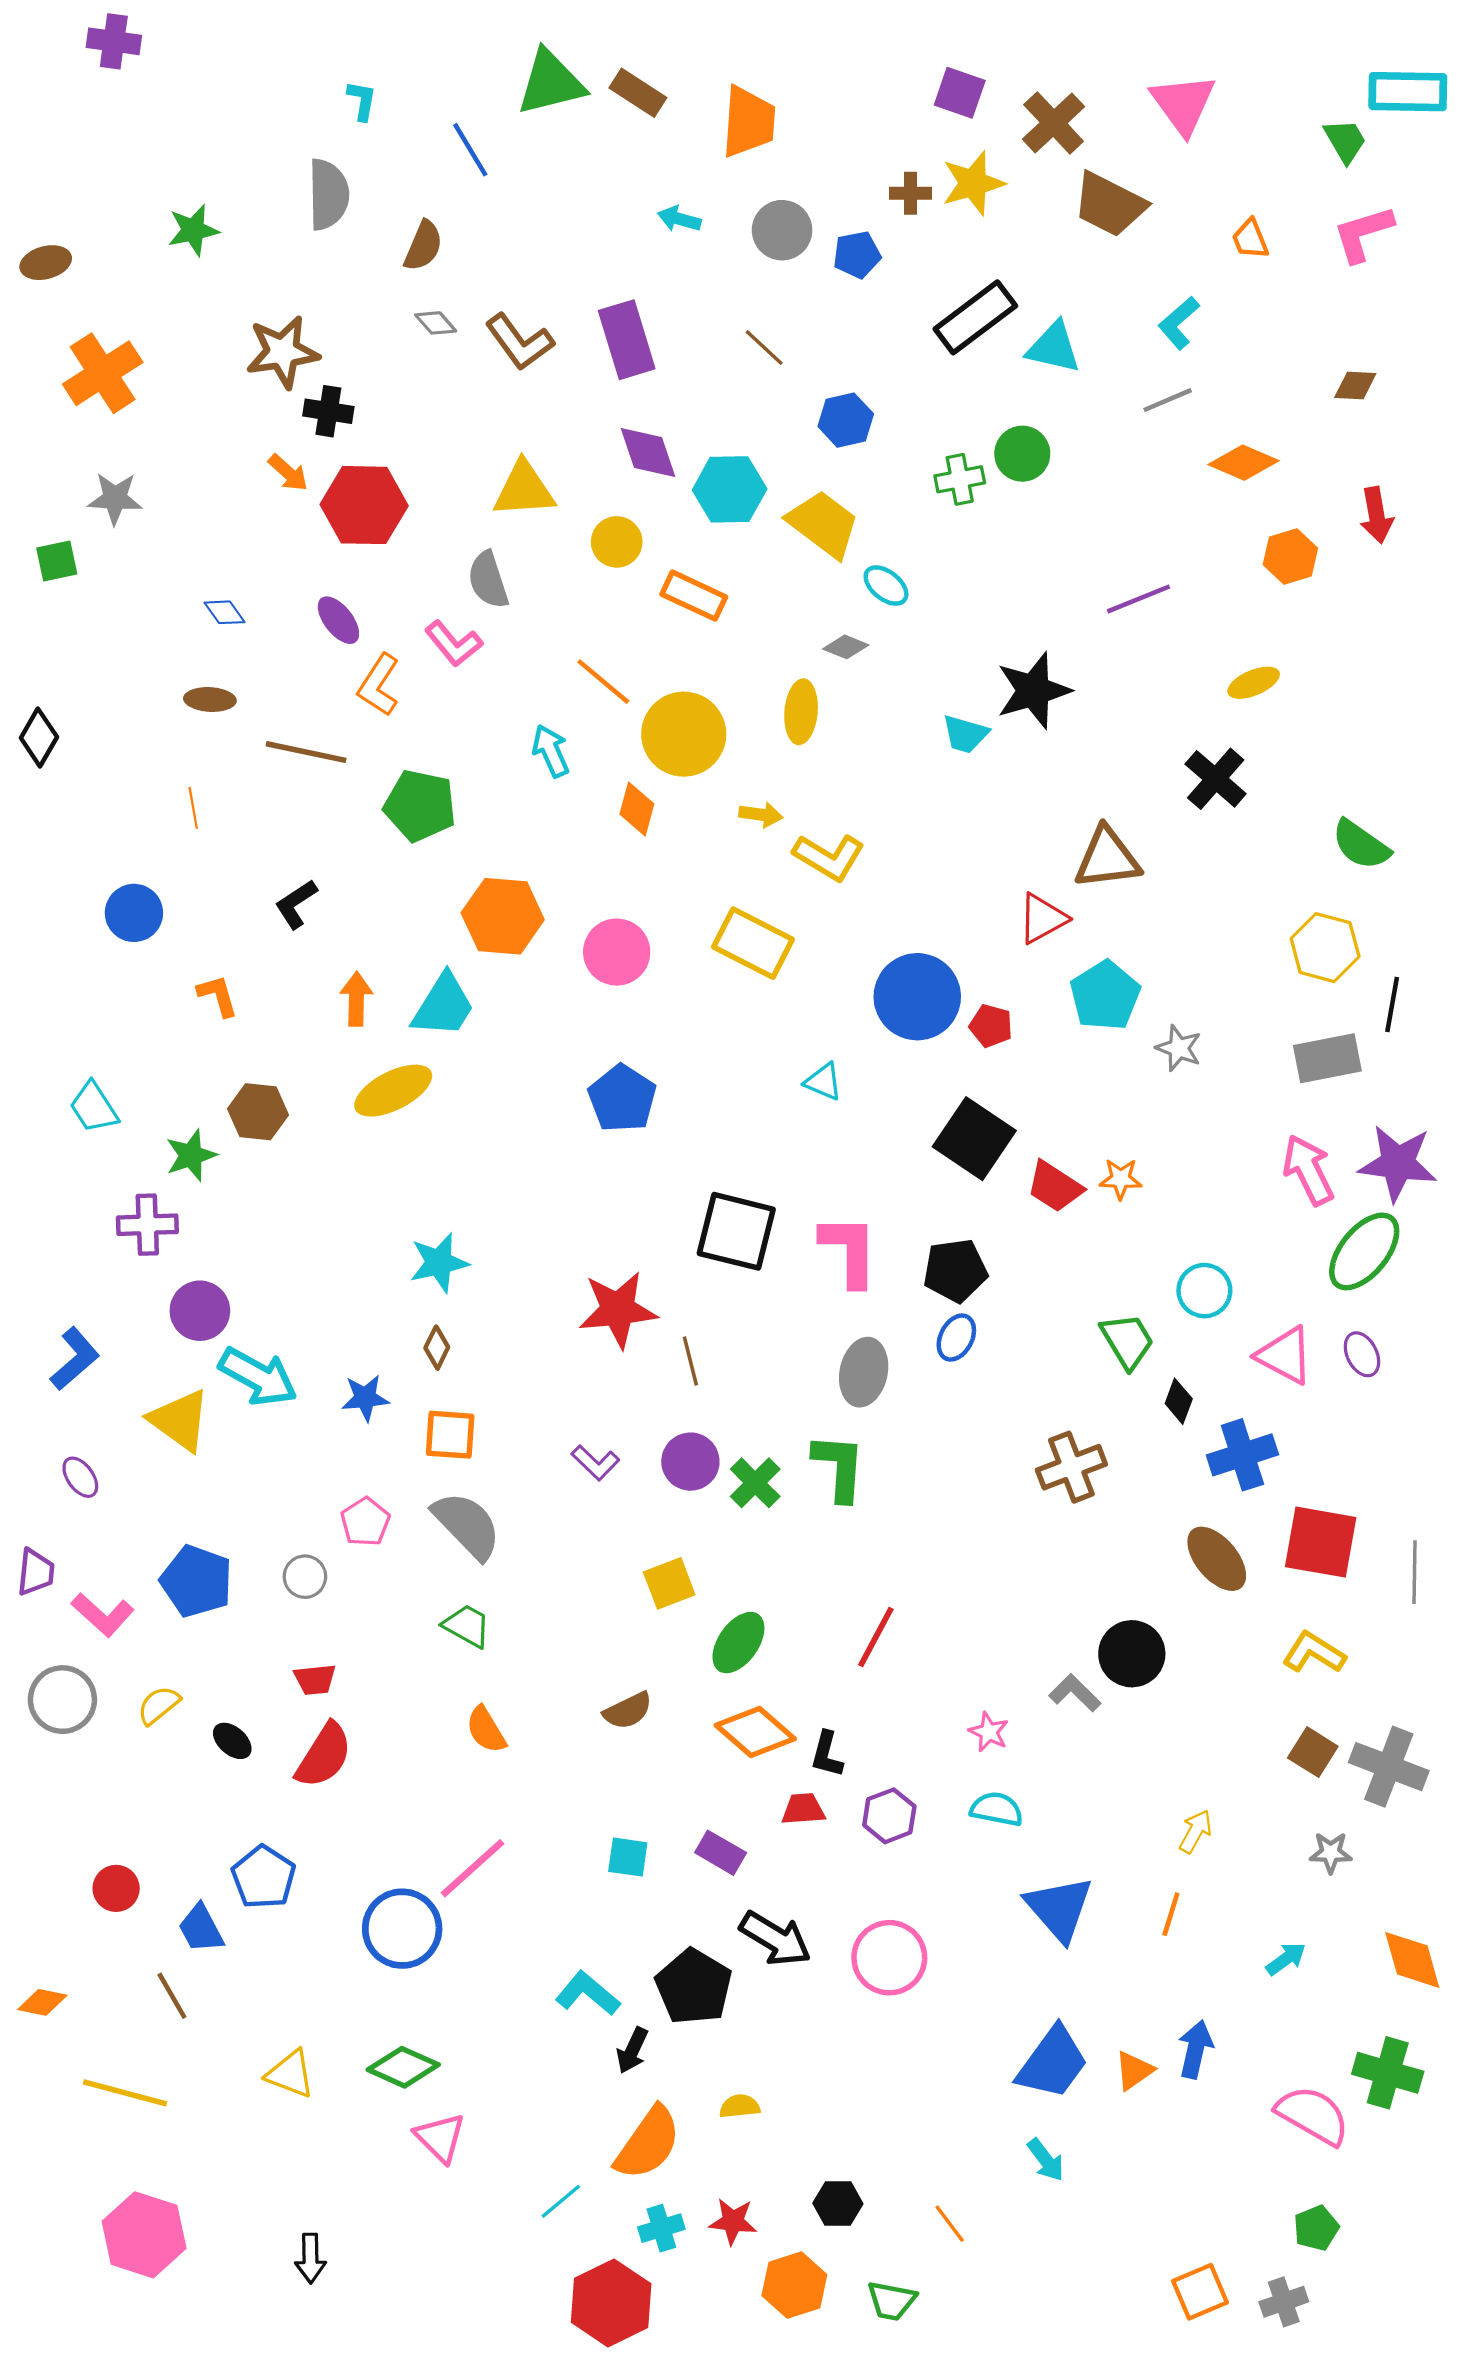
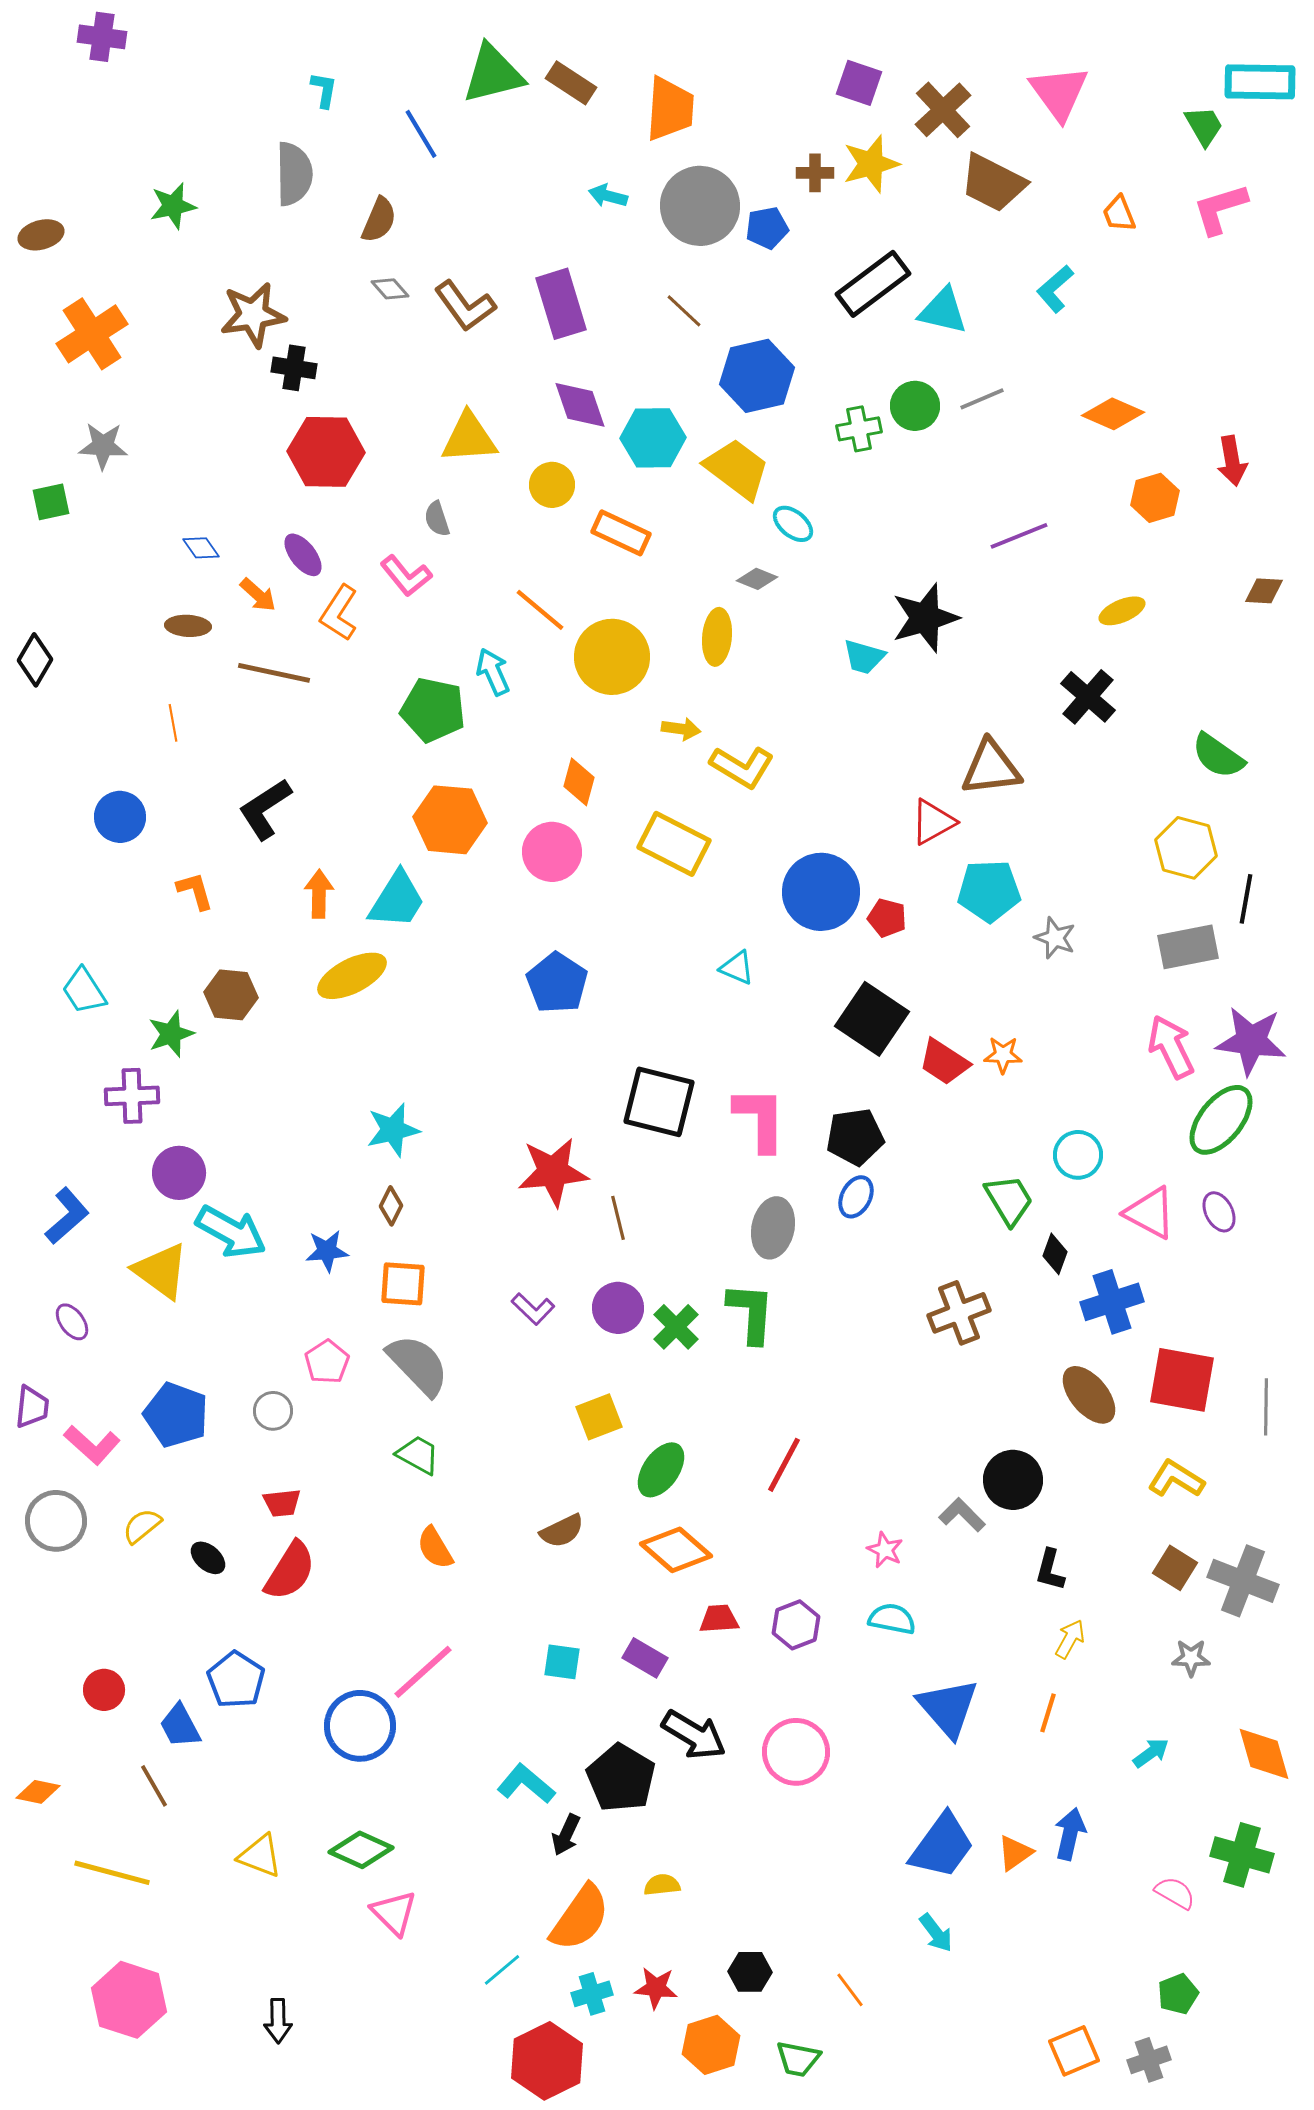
gray circle: (782, 230) -> (700, 206), size x1.5
brown diamond: (1355, 386) -> (1264, 591), moved
gray line: (1168, 400) -> (982, 399), moved
blue hexagon: (846, 420) -> (757, 376), size x1.5
orange arrow: (288, 473) -> (258, 595), moved
gray semicircle: (488, 580) -> (437, 519), size x0.7
green pentagon: (420, 806) -> (433, 710), moved
orange diamond: (637, 809) -> (579, 782), moved
black L-shape: (296, 904) -> (265, 809), size x1.4
cyan pentagon: (1105, 996) -> (989, 891), turned 30
black L-shape: (827, 1754) -> (1050, 1570), moved
pink semicircle: (1313, 2115) -> (1175, 1893), size x0.6

